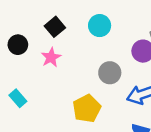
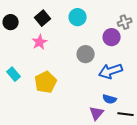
black circle: (18, 45) -> (11, 22), moved
yellow pentagon: (87, 108) -> (46, 82), moved

